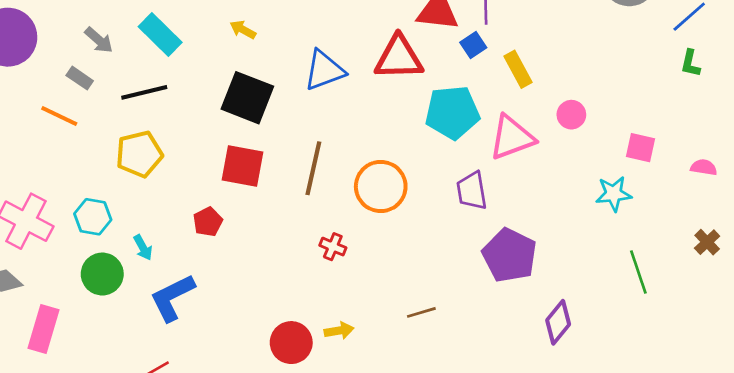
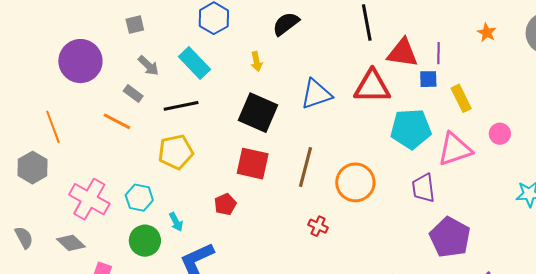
yellow arrow: (243, 30) -> (256, 62), turned -132
blue square: (473, 45) -> (428, 79), turned 30

